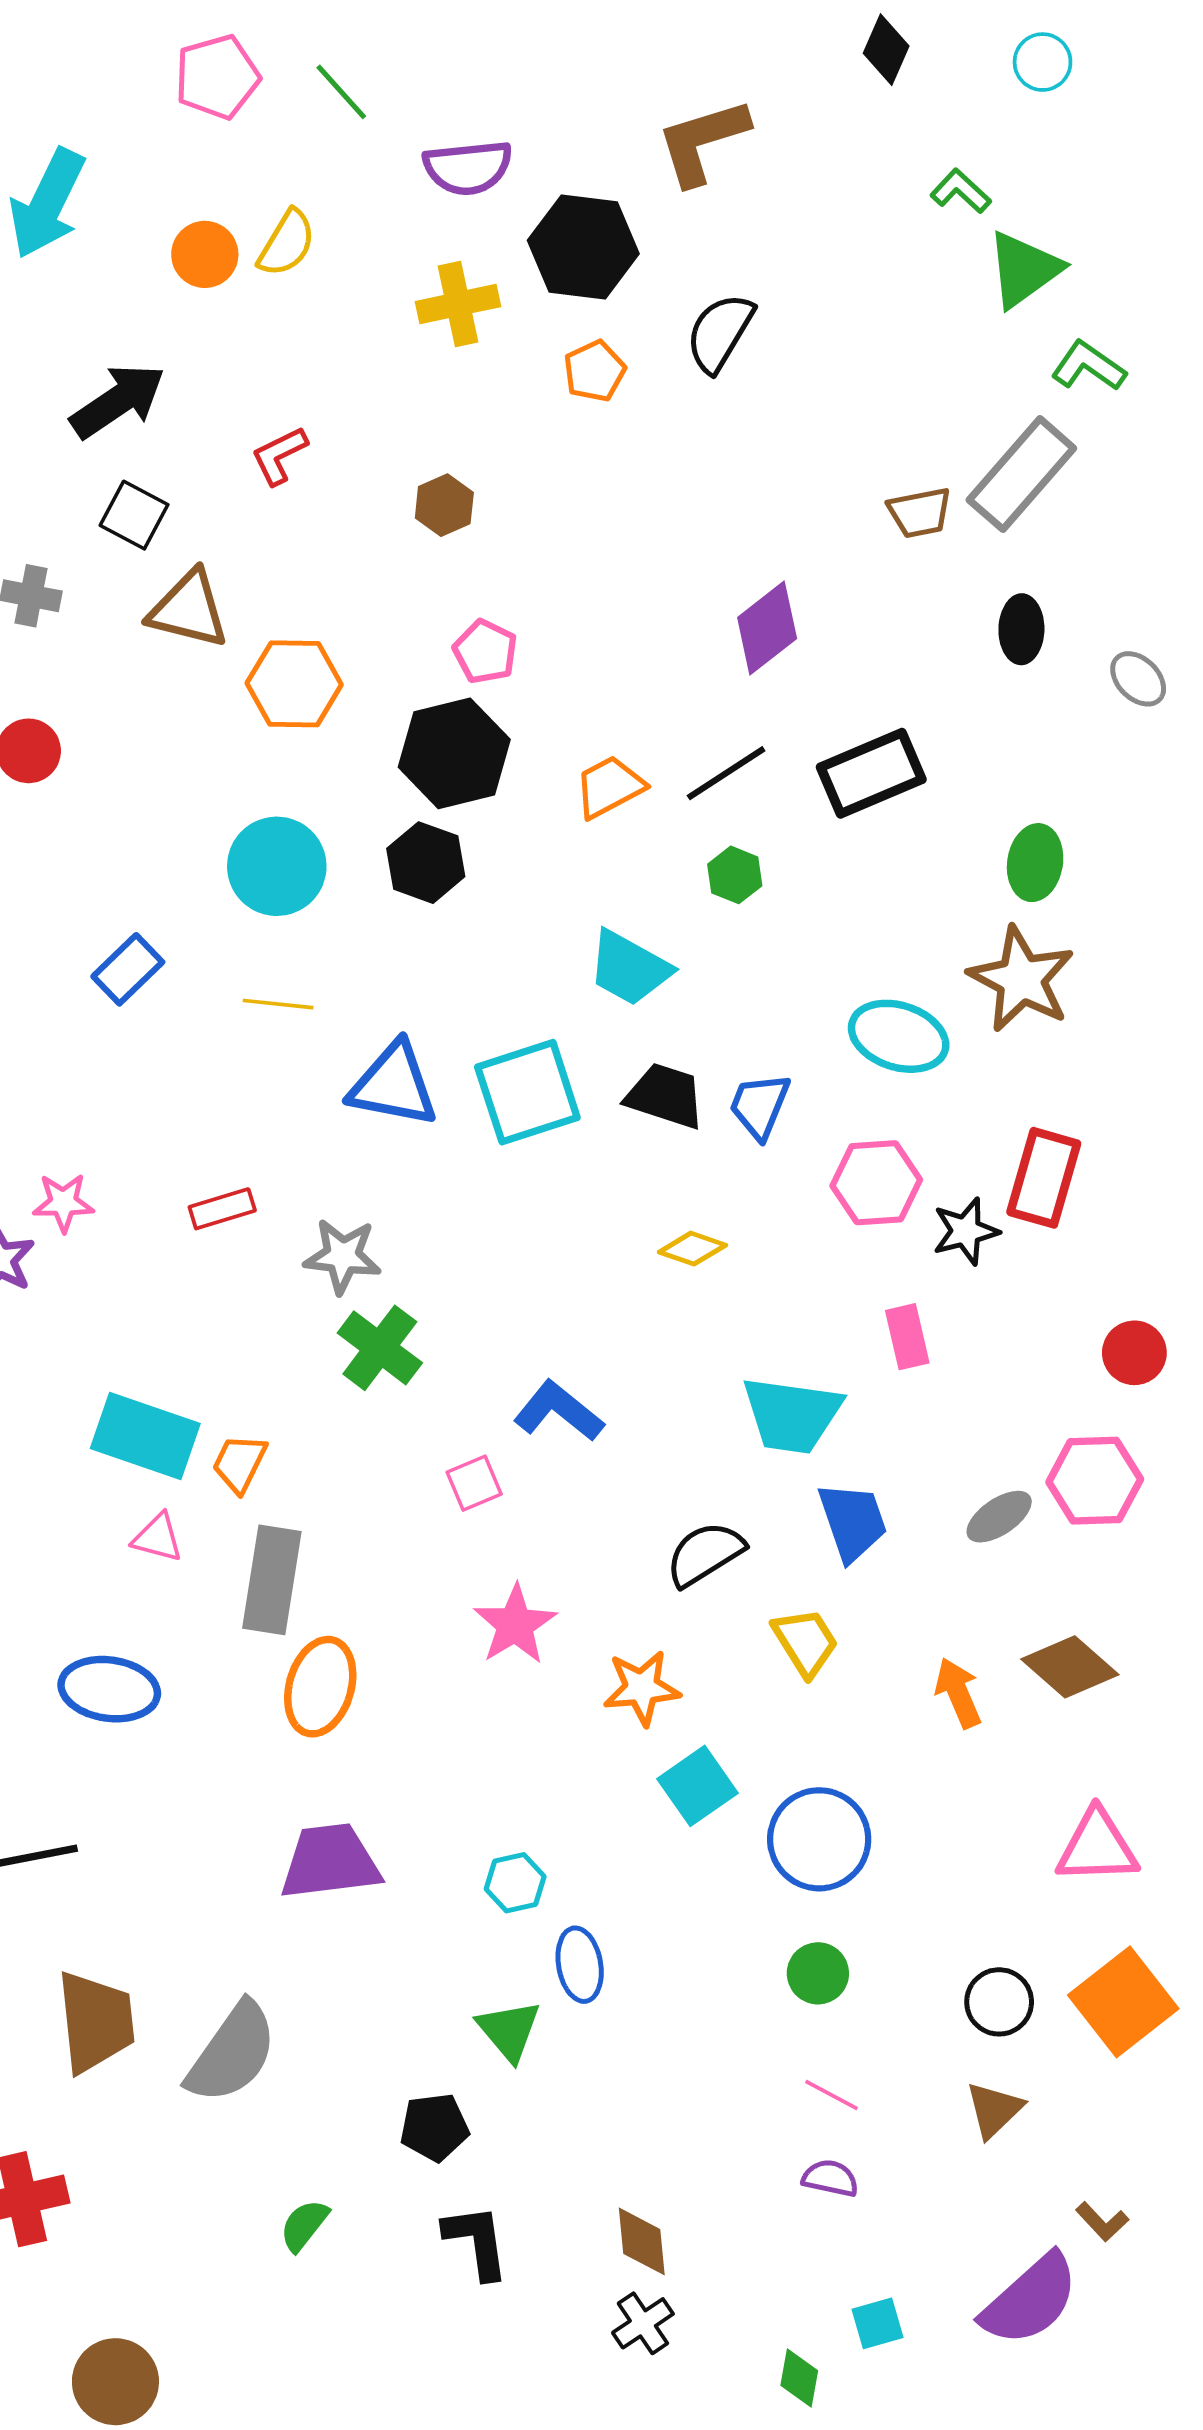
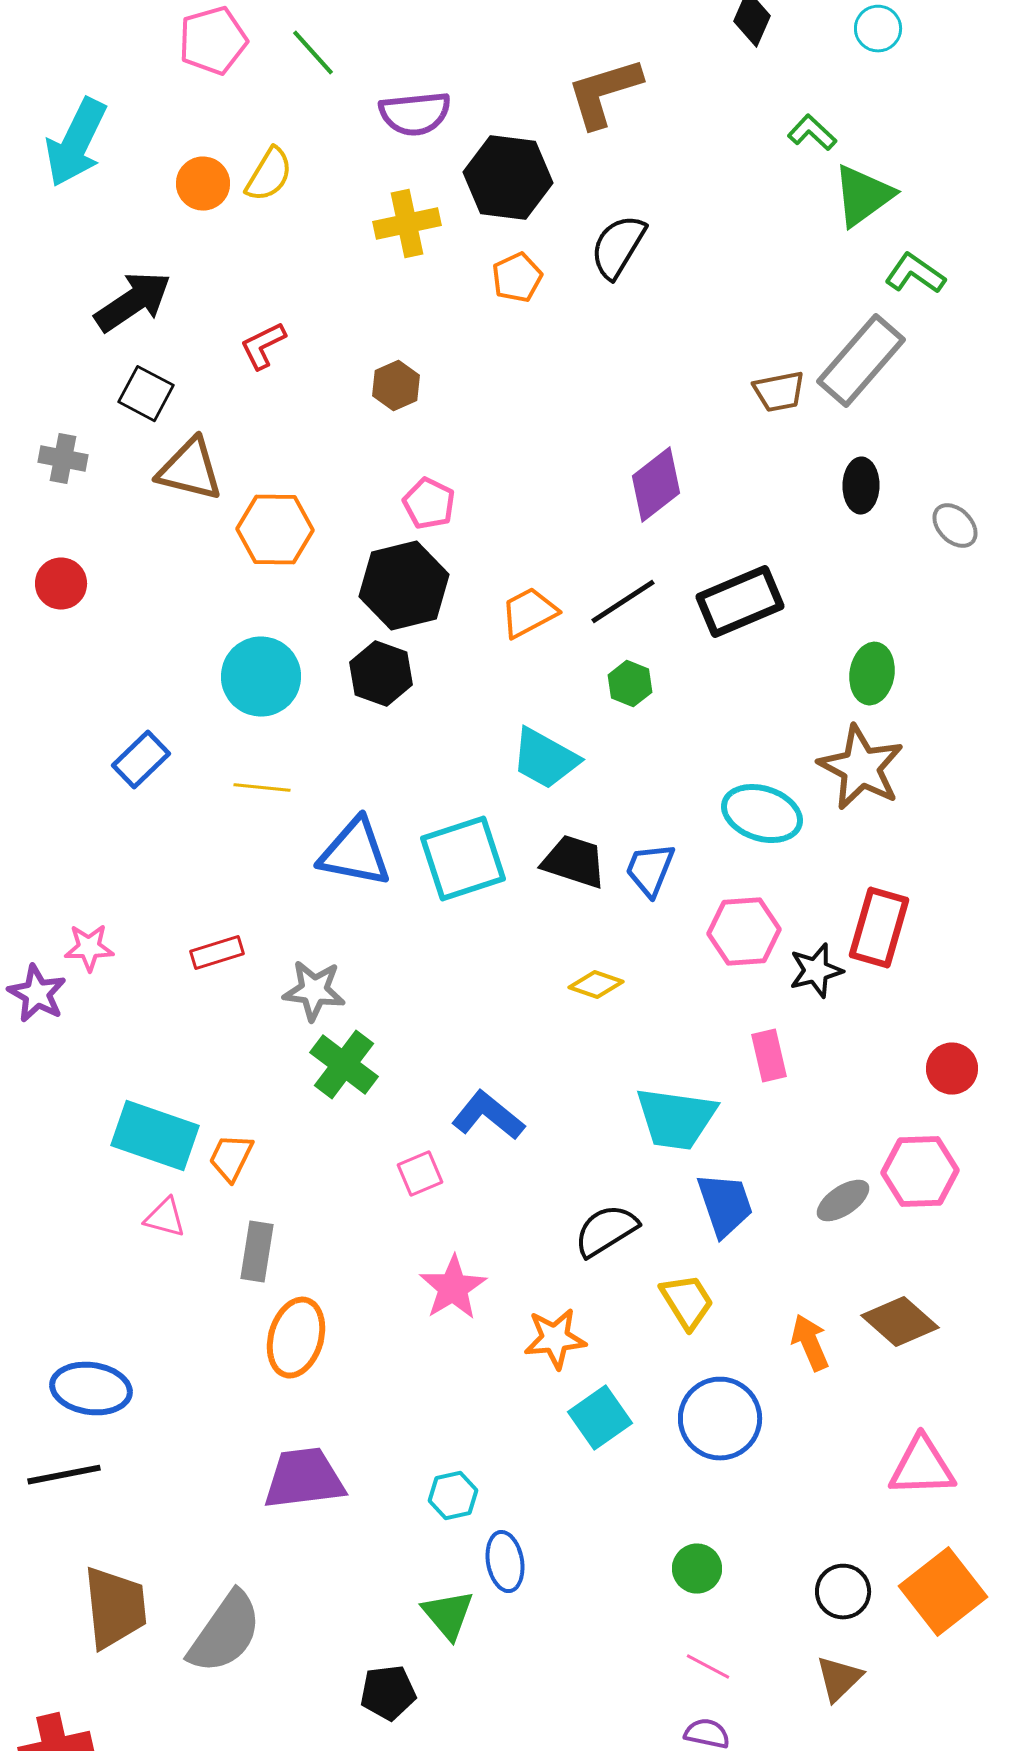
gray rectangle: (272, 1580) -> (257, 1252), size x0.7
blue ellipse: (109, 1689) -> (91, 1389), moved
blue circle: (819, 1839) -> (720, 1419), moved

